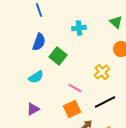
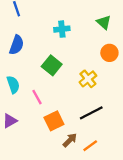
green square: (58, 56) -> (52, 65), moved
cyan semicircle: (36, 77) -> (13, 85), turned -77
pink line: (75, 88) -> (37, 97), moved, turned 32

